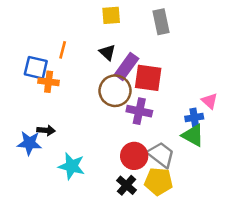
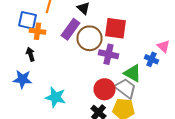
purple rectangle: (127, 66) -> (70, 29), moved
blue cross: (194, 118) -> (152, 59), turned 32
black arrow: (46, 130) -> (30, 54), moved, turned -112
green triangle: (193, 135) -> (132, 73), moved

